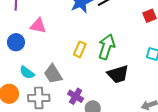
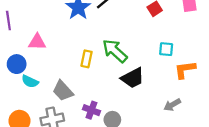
green arrow: (107, 47) -> (115, 51), turned -55
cyan semicircle: (27, 73) -> (30, 81), moved

